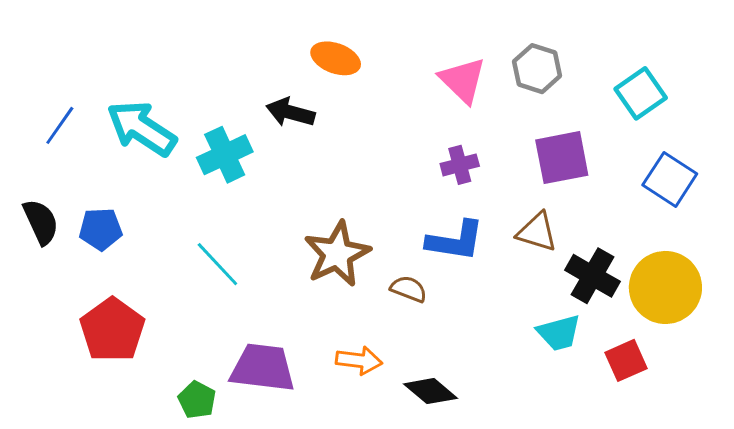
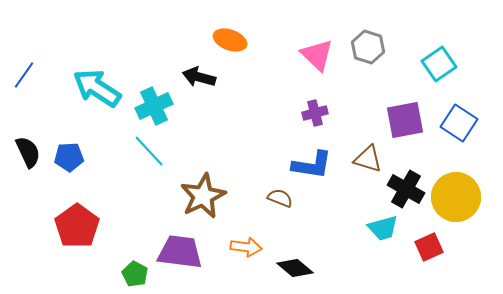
blue line: (60, 125) -> (24, 75), moved
purple square: (562, 158) -> (405, 120), moved
brown star: (337, 254) -> (203, 196), moved
cyan line: (217, 264) -> (149, 151), moved

